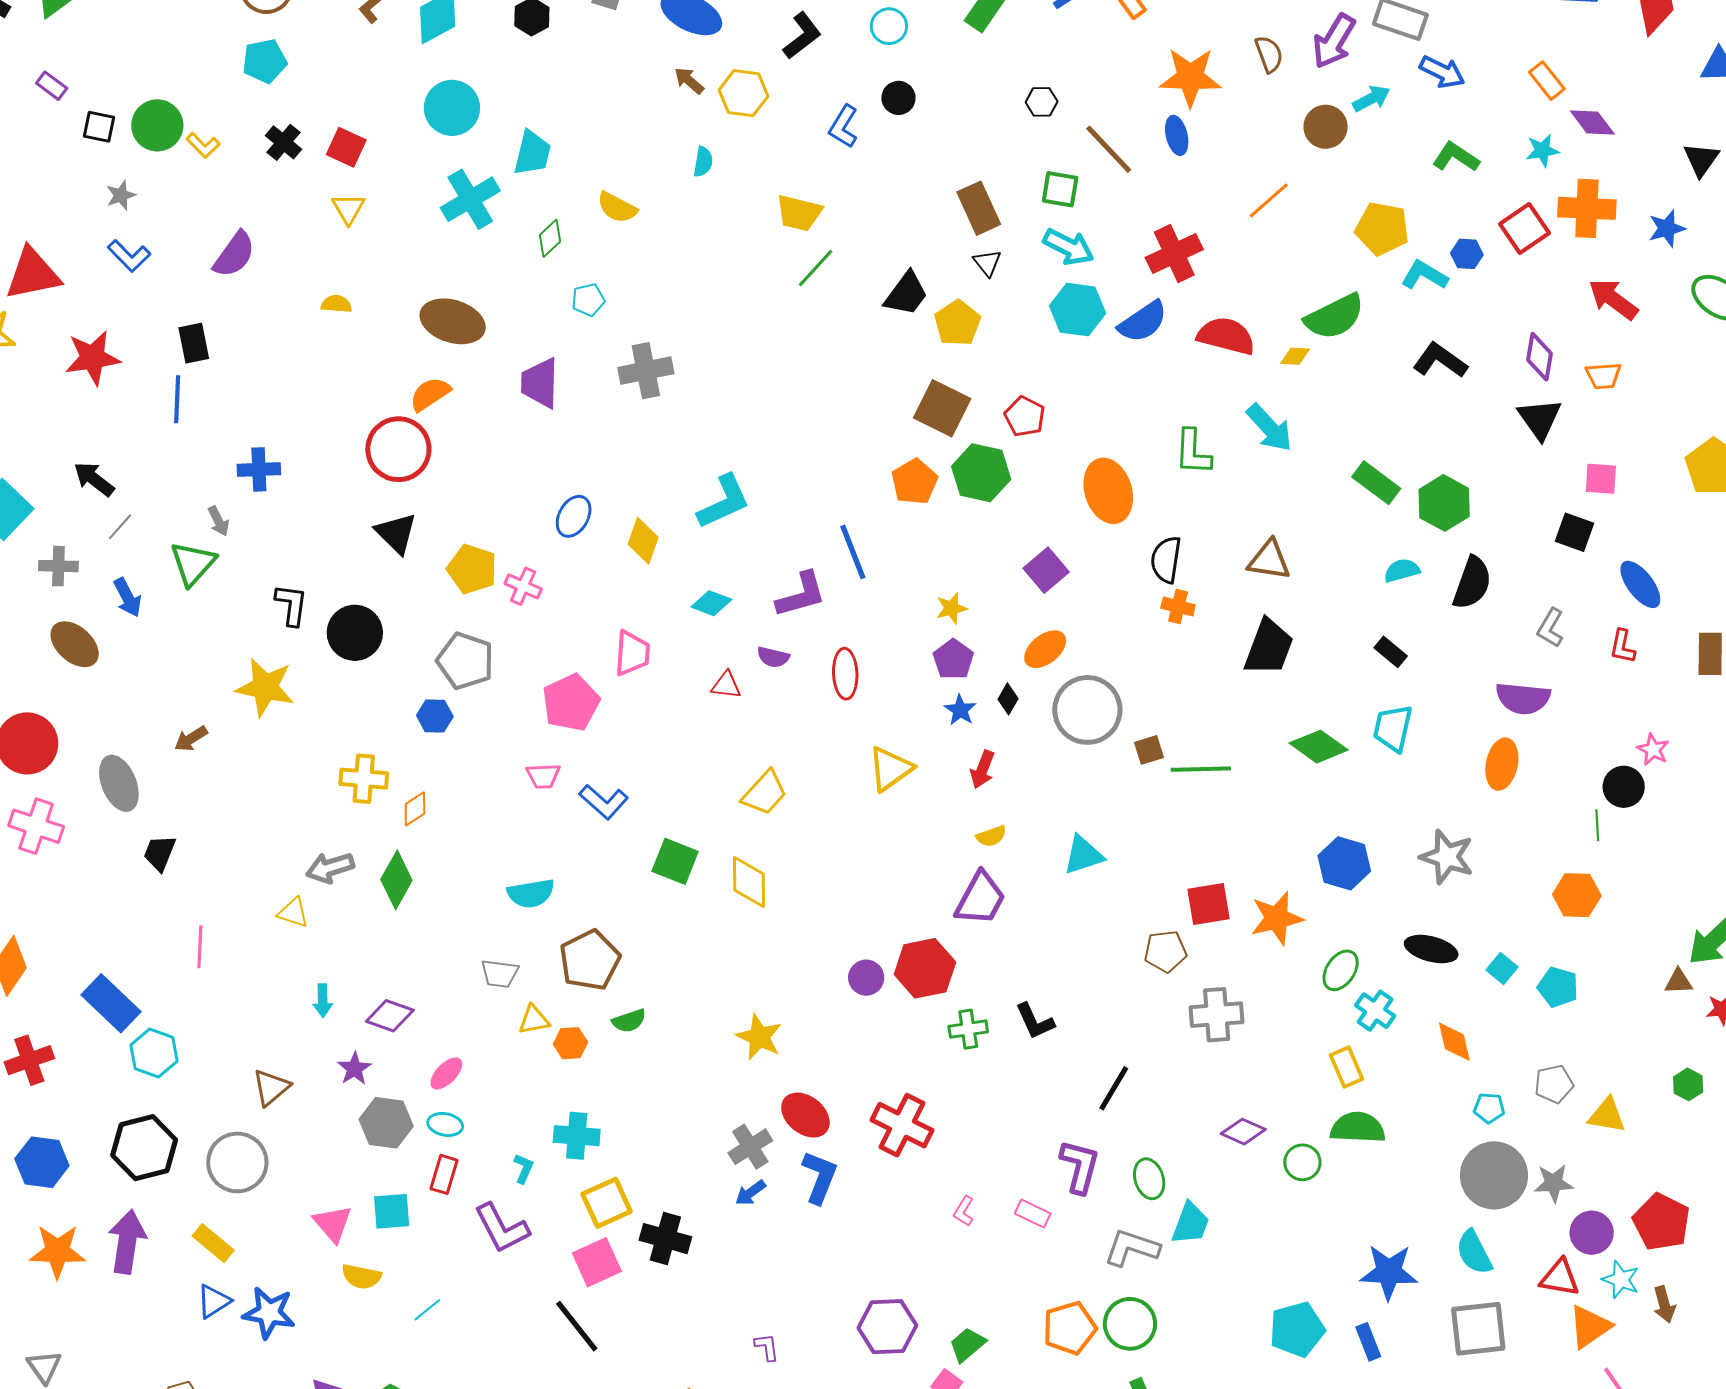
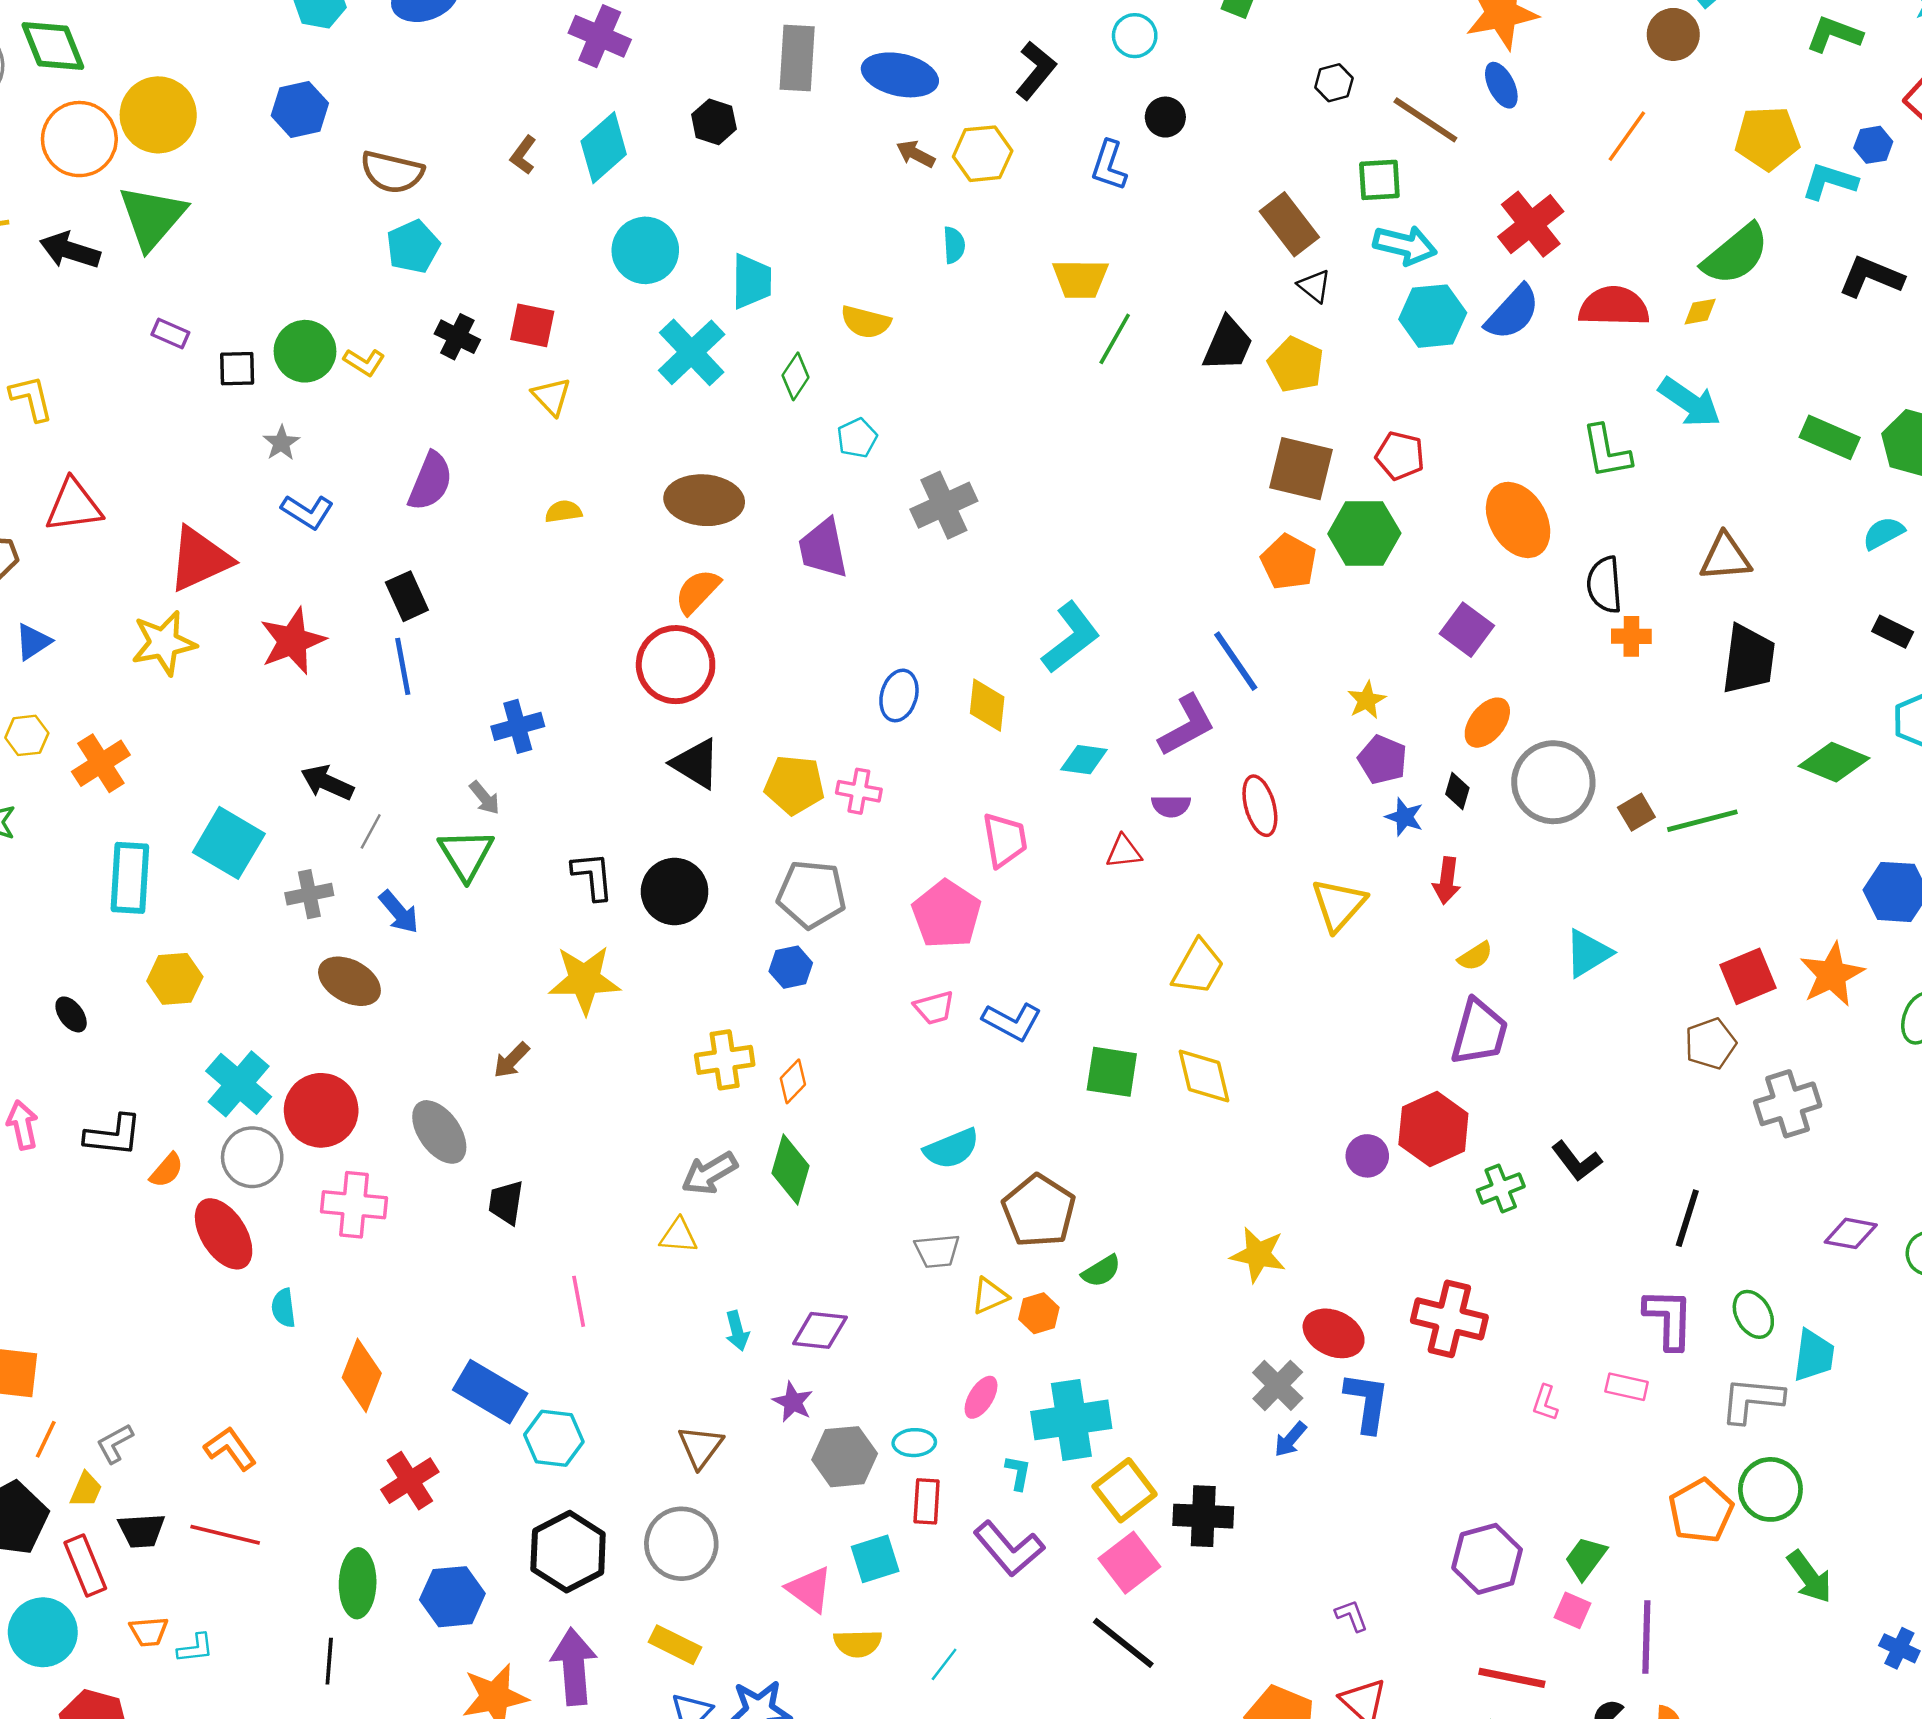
pink ellipse: (446, 1073) -> (981, 1397), moved
cyan cross: (577, 1136) -> (1071, 1420), size x1.4

